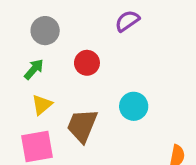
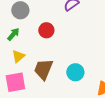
cyan circle: (134, 106) -> (75, 72), moved

